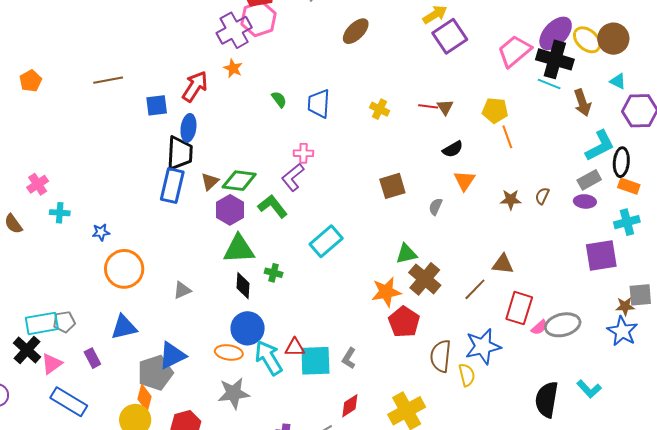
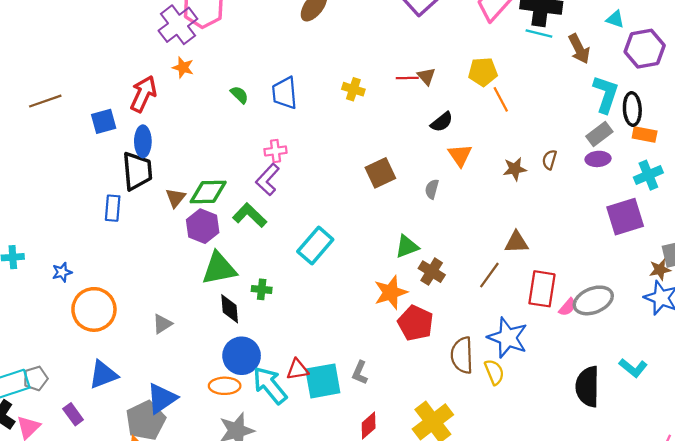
cyan L-shape: (600, 146) -> (606, 94), turned -36
blue rectangle: (172, 186) -> (113, 208), moved, size x0.7
brown cross: (425, 279) -> (432, 272), size x0.7
blue star: (483, 346) -> (508, 338), turned -30

